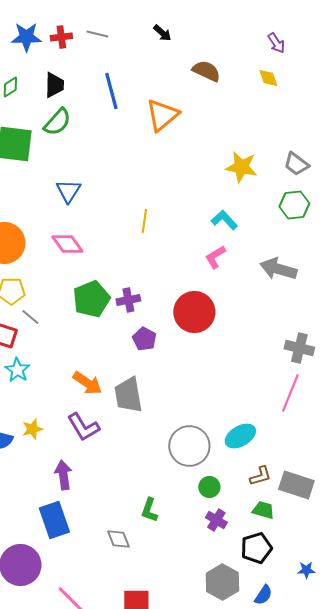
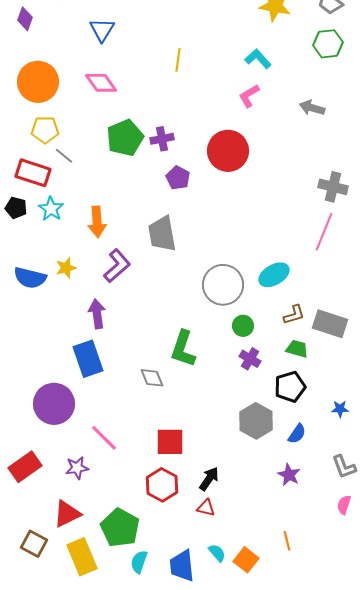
gray arrow: (278, 269) -> (312, 108), size x0.7
orange arrow: (87, 383) -> (97, 222), moved, turned 52
purple L-shape: (83, 427) -> (117, 266), turned -100
green L-shape: (149, 510) -> (183, 349), size x1.5

